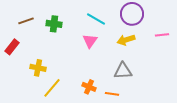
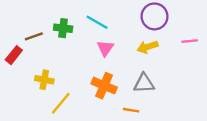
cyan line: (96, 19) -> (97, 22), moved
brown line: (26, 21) -> (34, 36), moved
orange cross: (89, 87) -> (104, 86), moved, size x1.5

